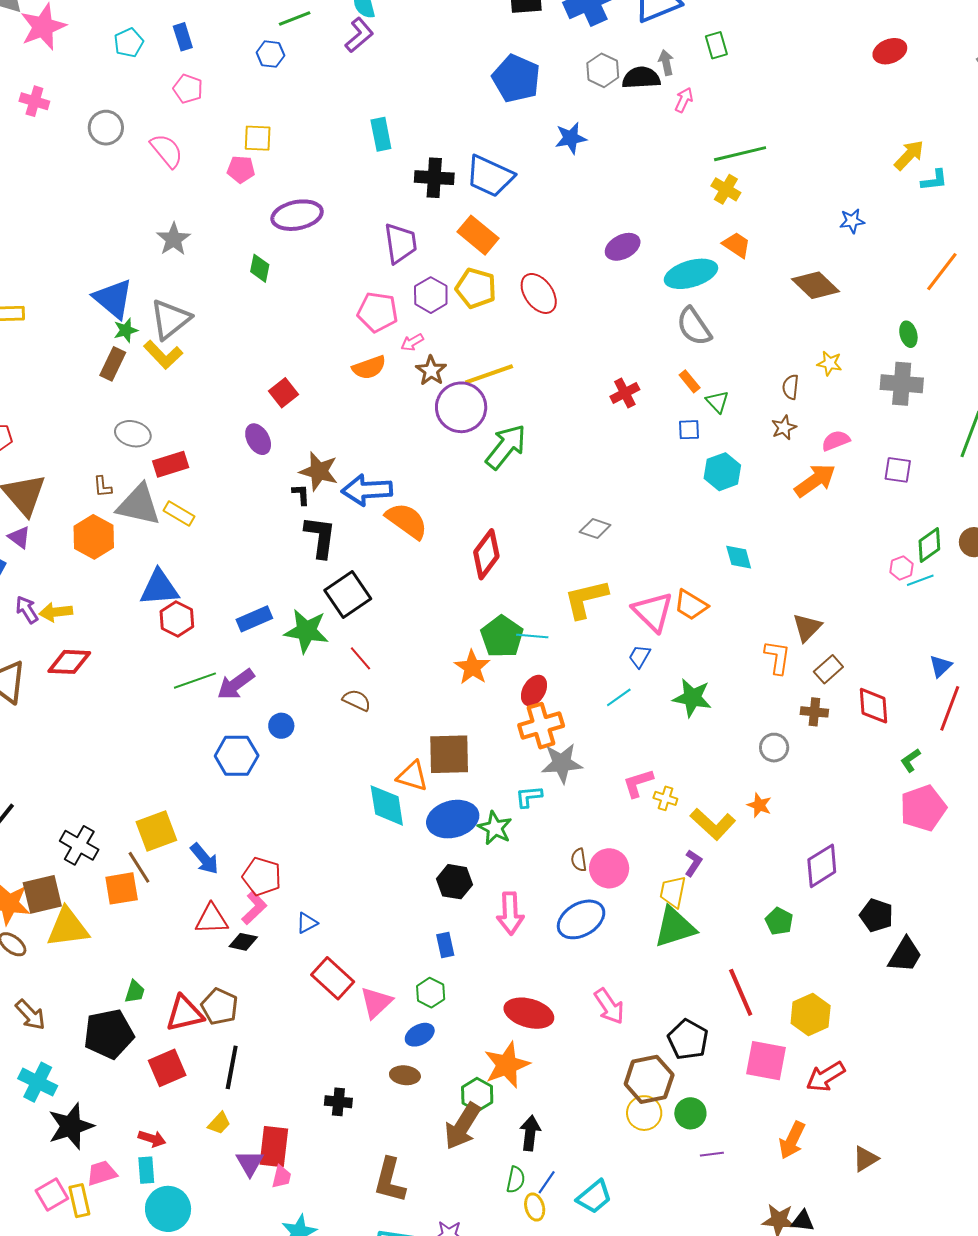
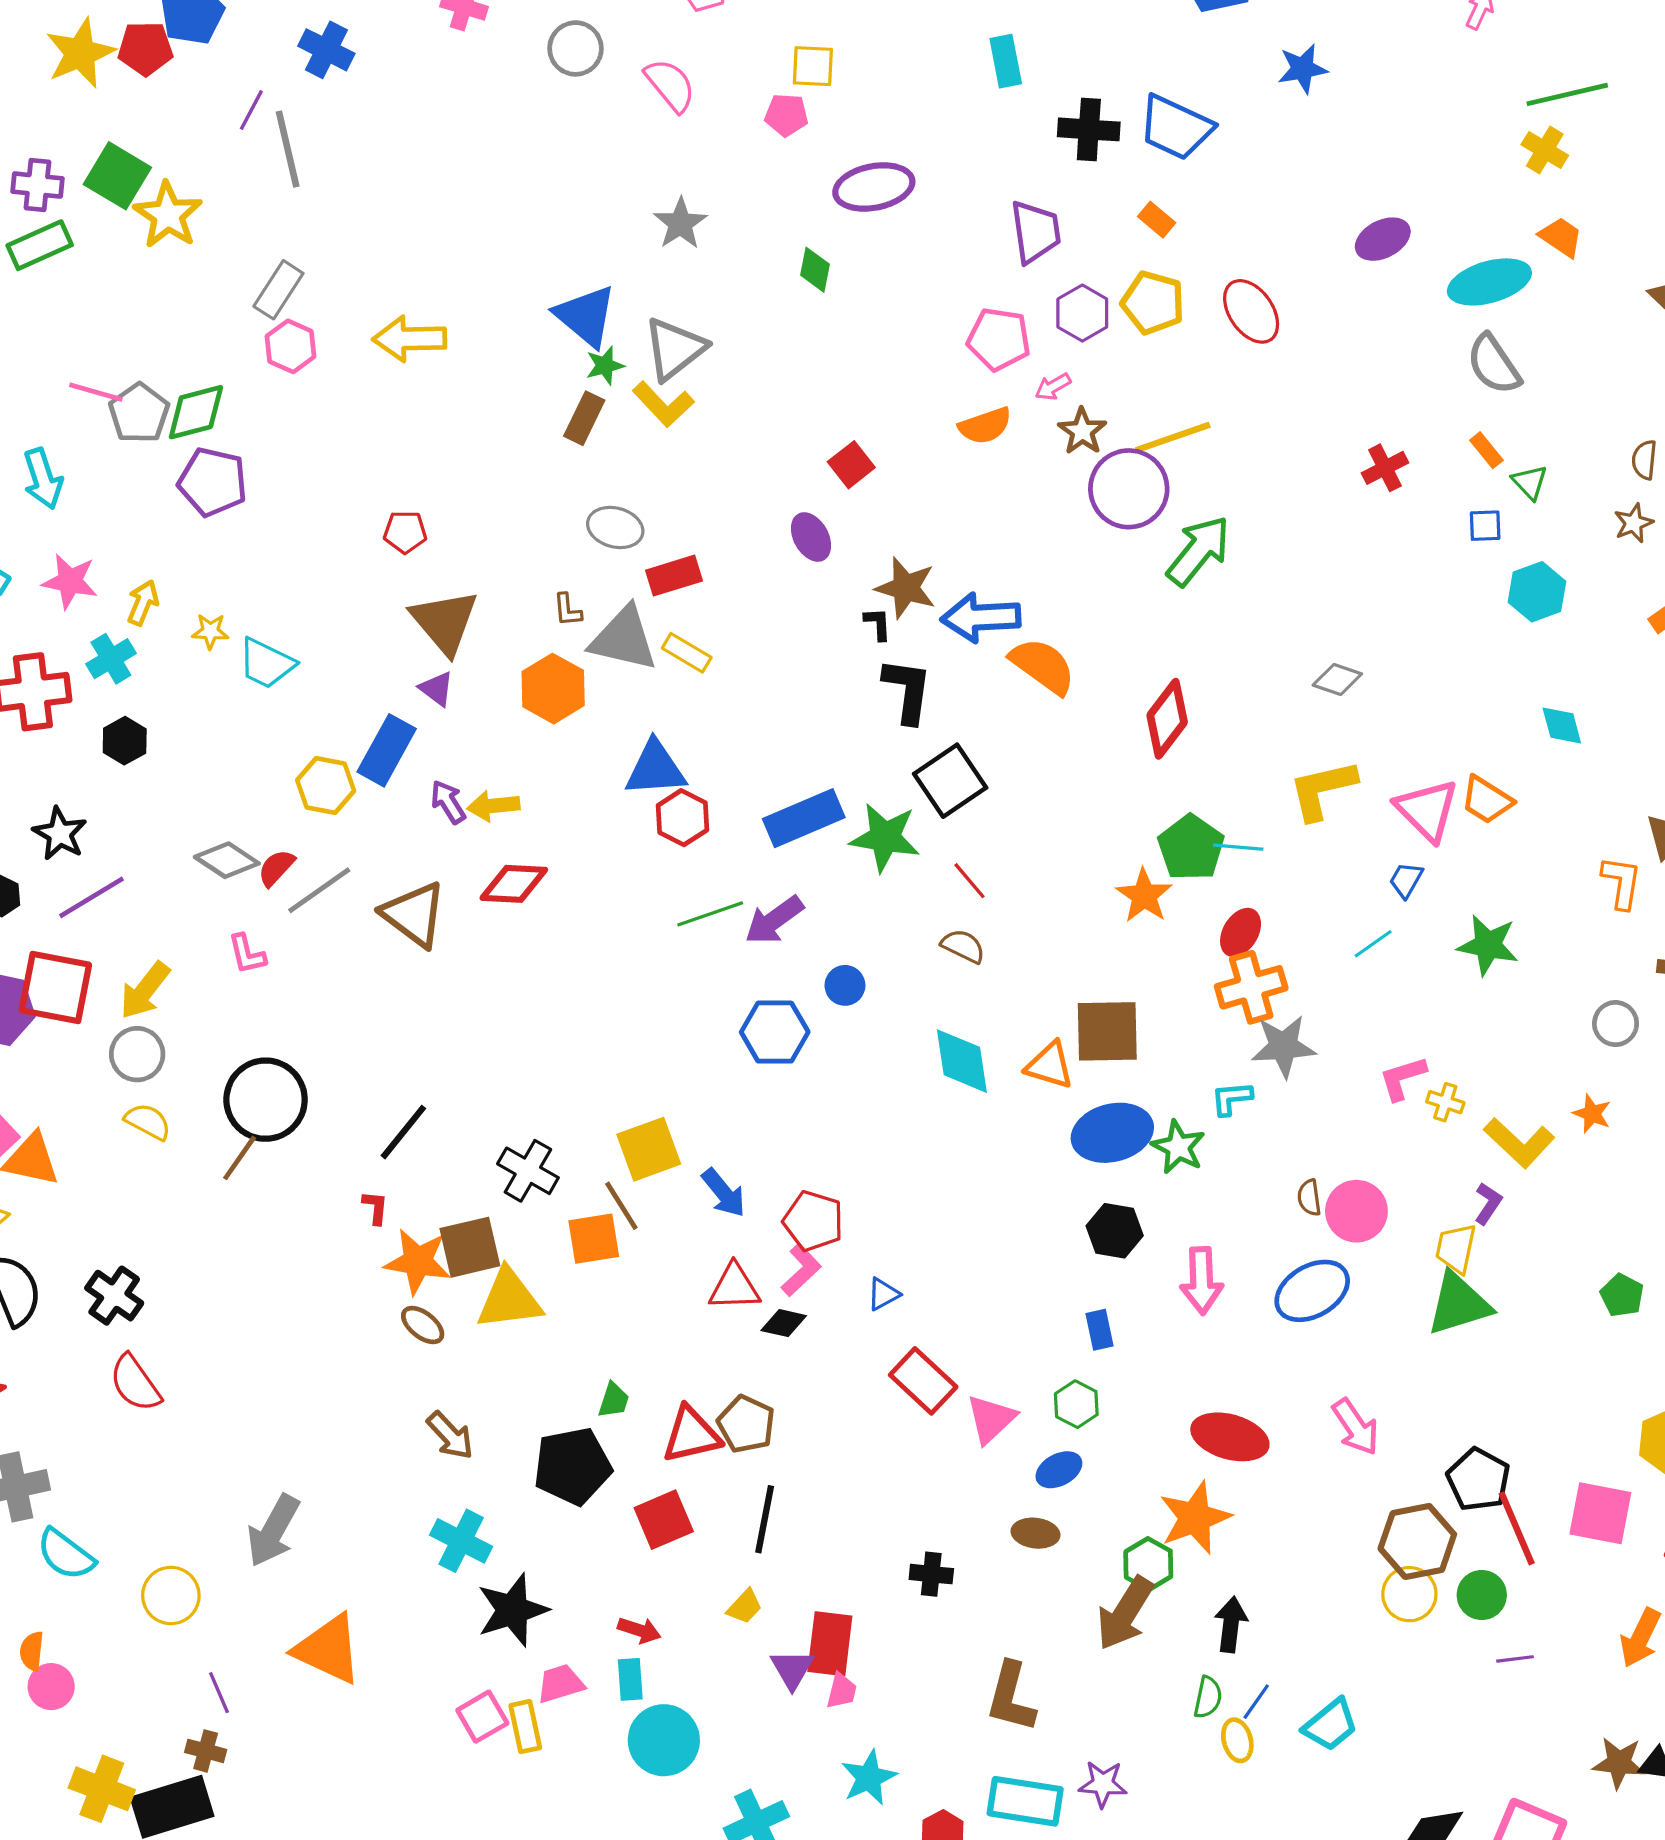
orange rectangle: (478, 235) -> (1157, 220), size x0.6
blue rectangle: (254, 619) -> (804, 818), size x1.4
cyan diamond: (387, 805) -> (962, 1061), moved
red line: (741, 992) -> (1517, 1528), moved

